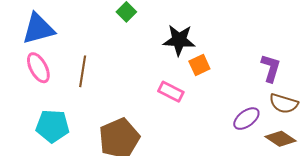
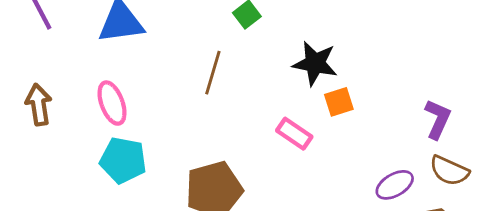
pink ellipse: (38, 68) -> (112, 103), moved
brown line: (83, 71) -> (213, 73), moved

